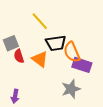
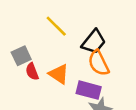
black trapezoid: (56, 43) -> (94, 42), moved, turned -40
purple rectangle: (82, 65) -> (89, 90), moved

